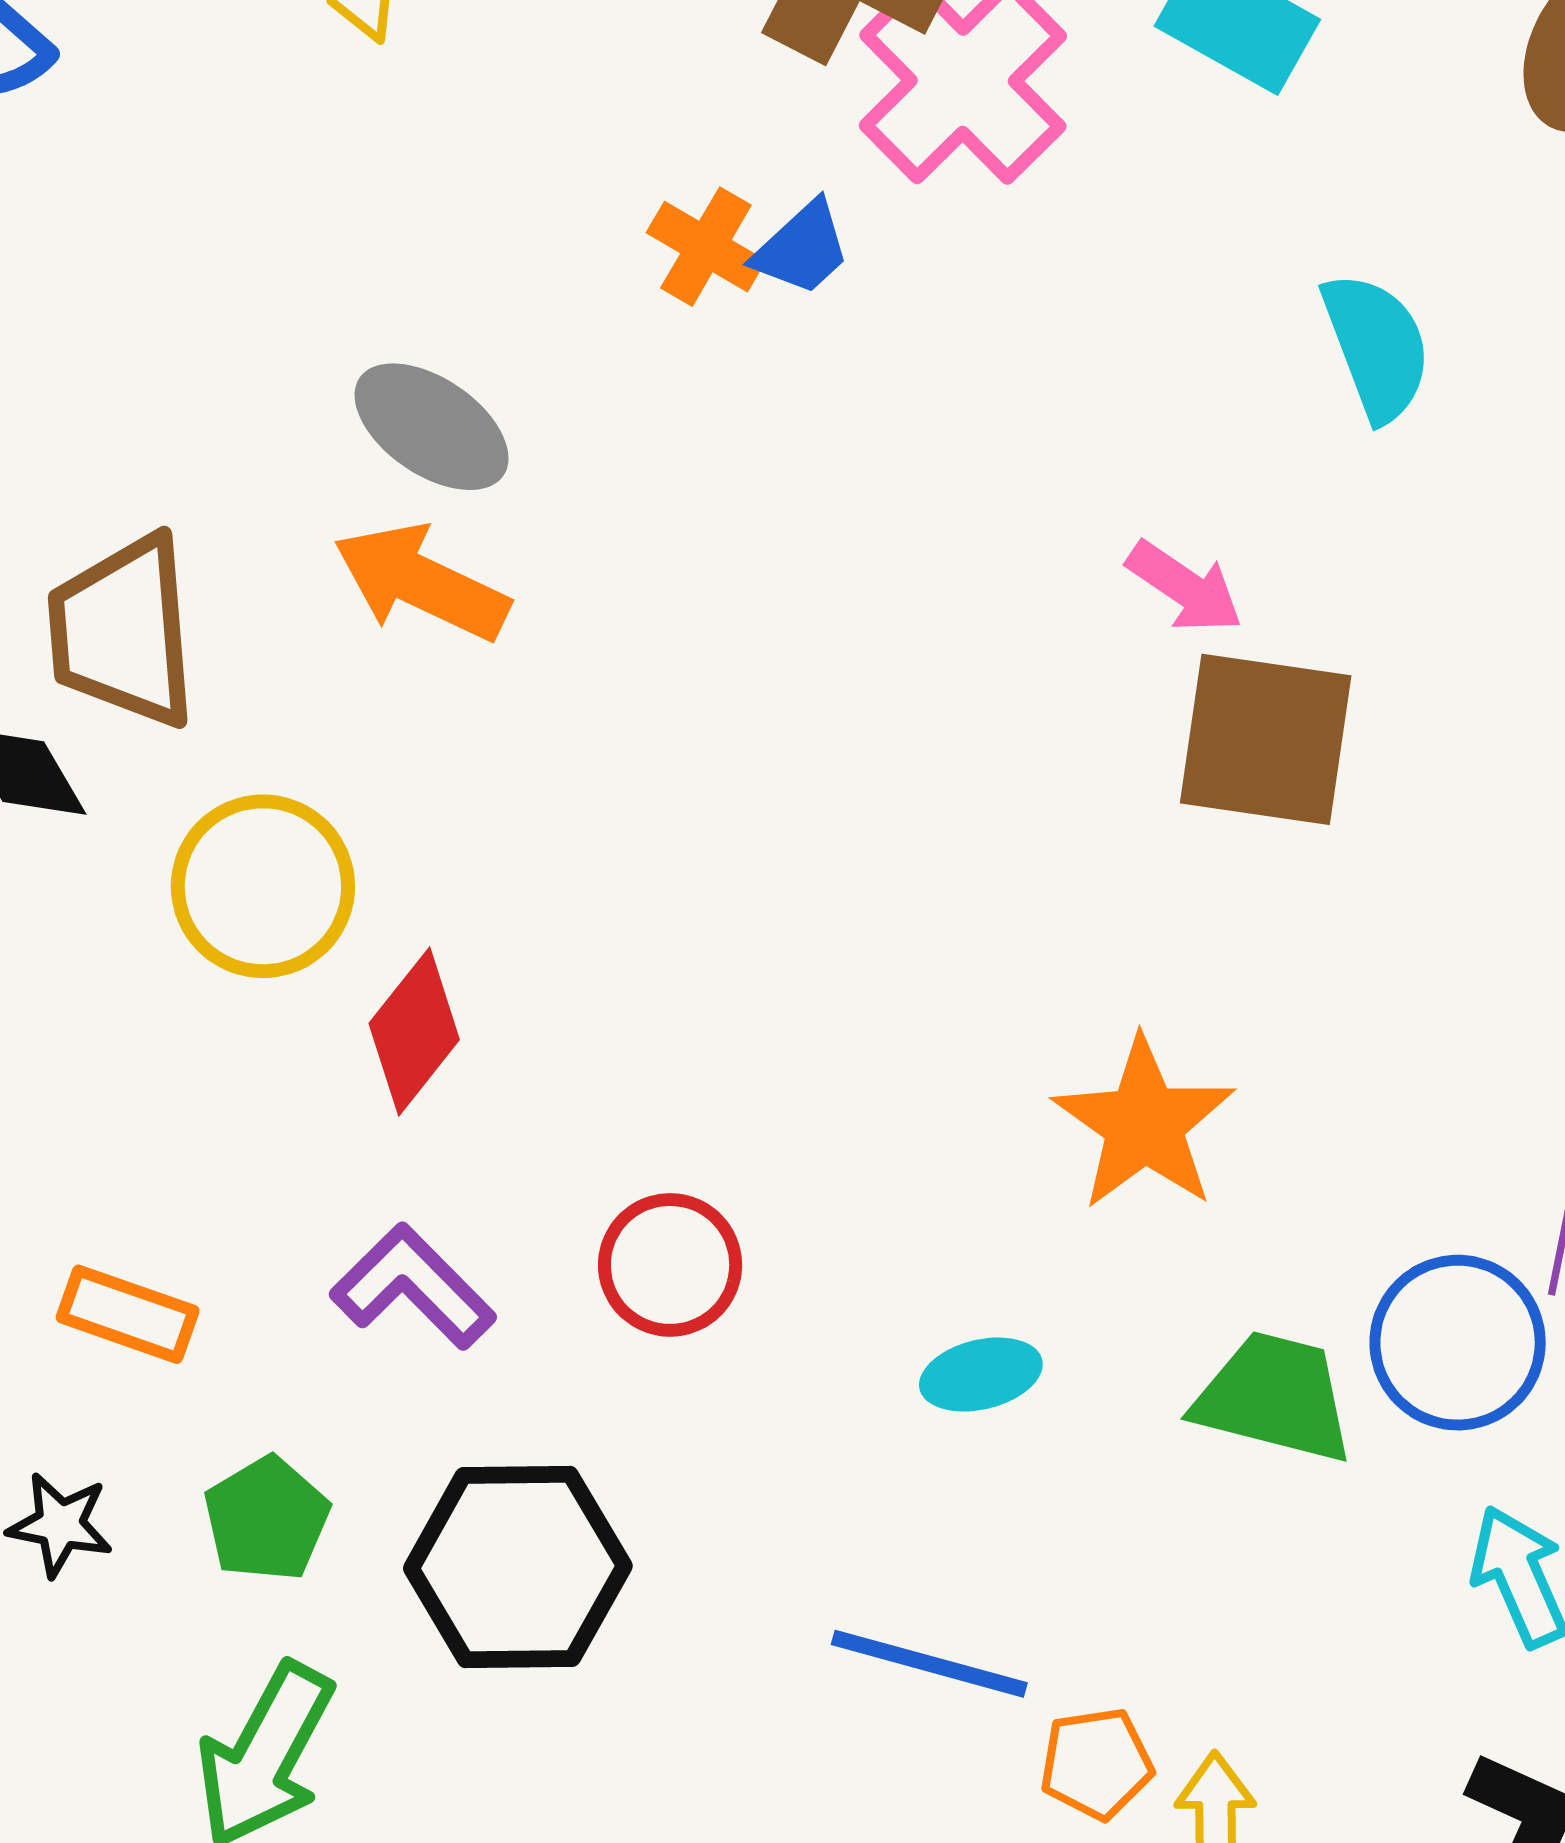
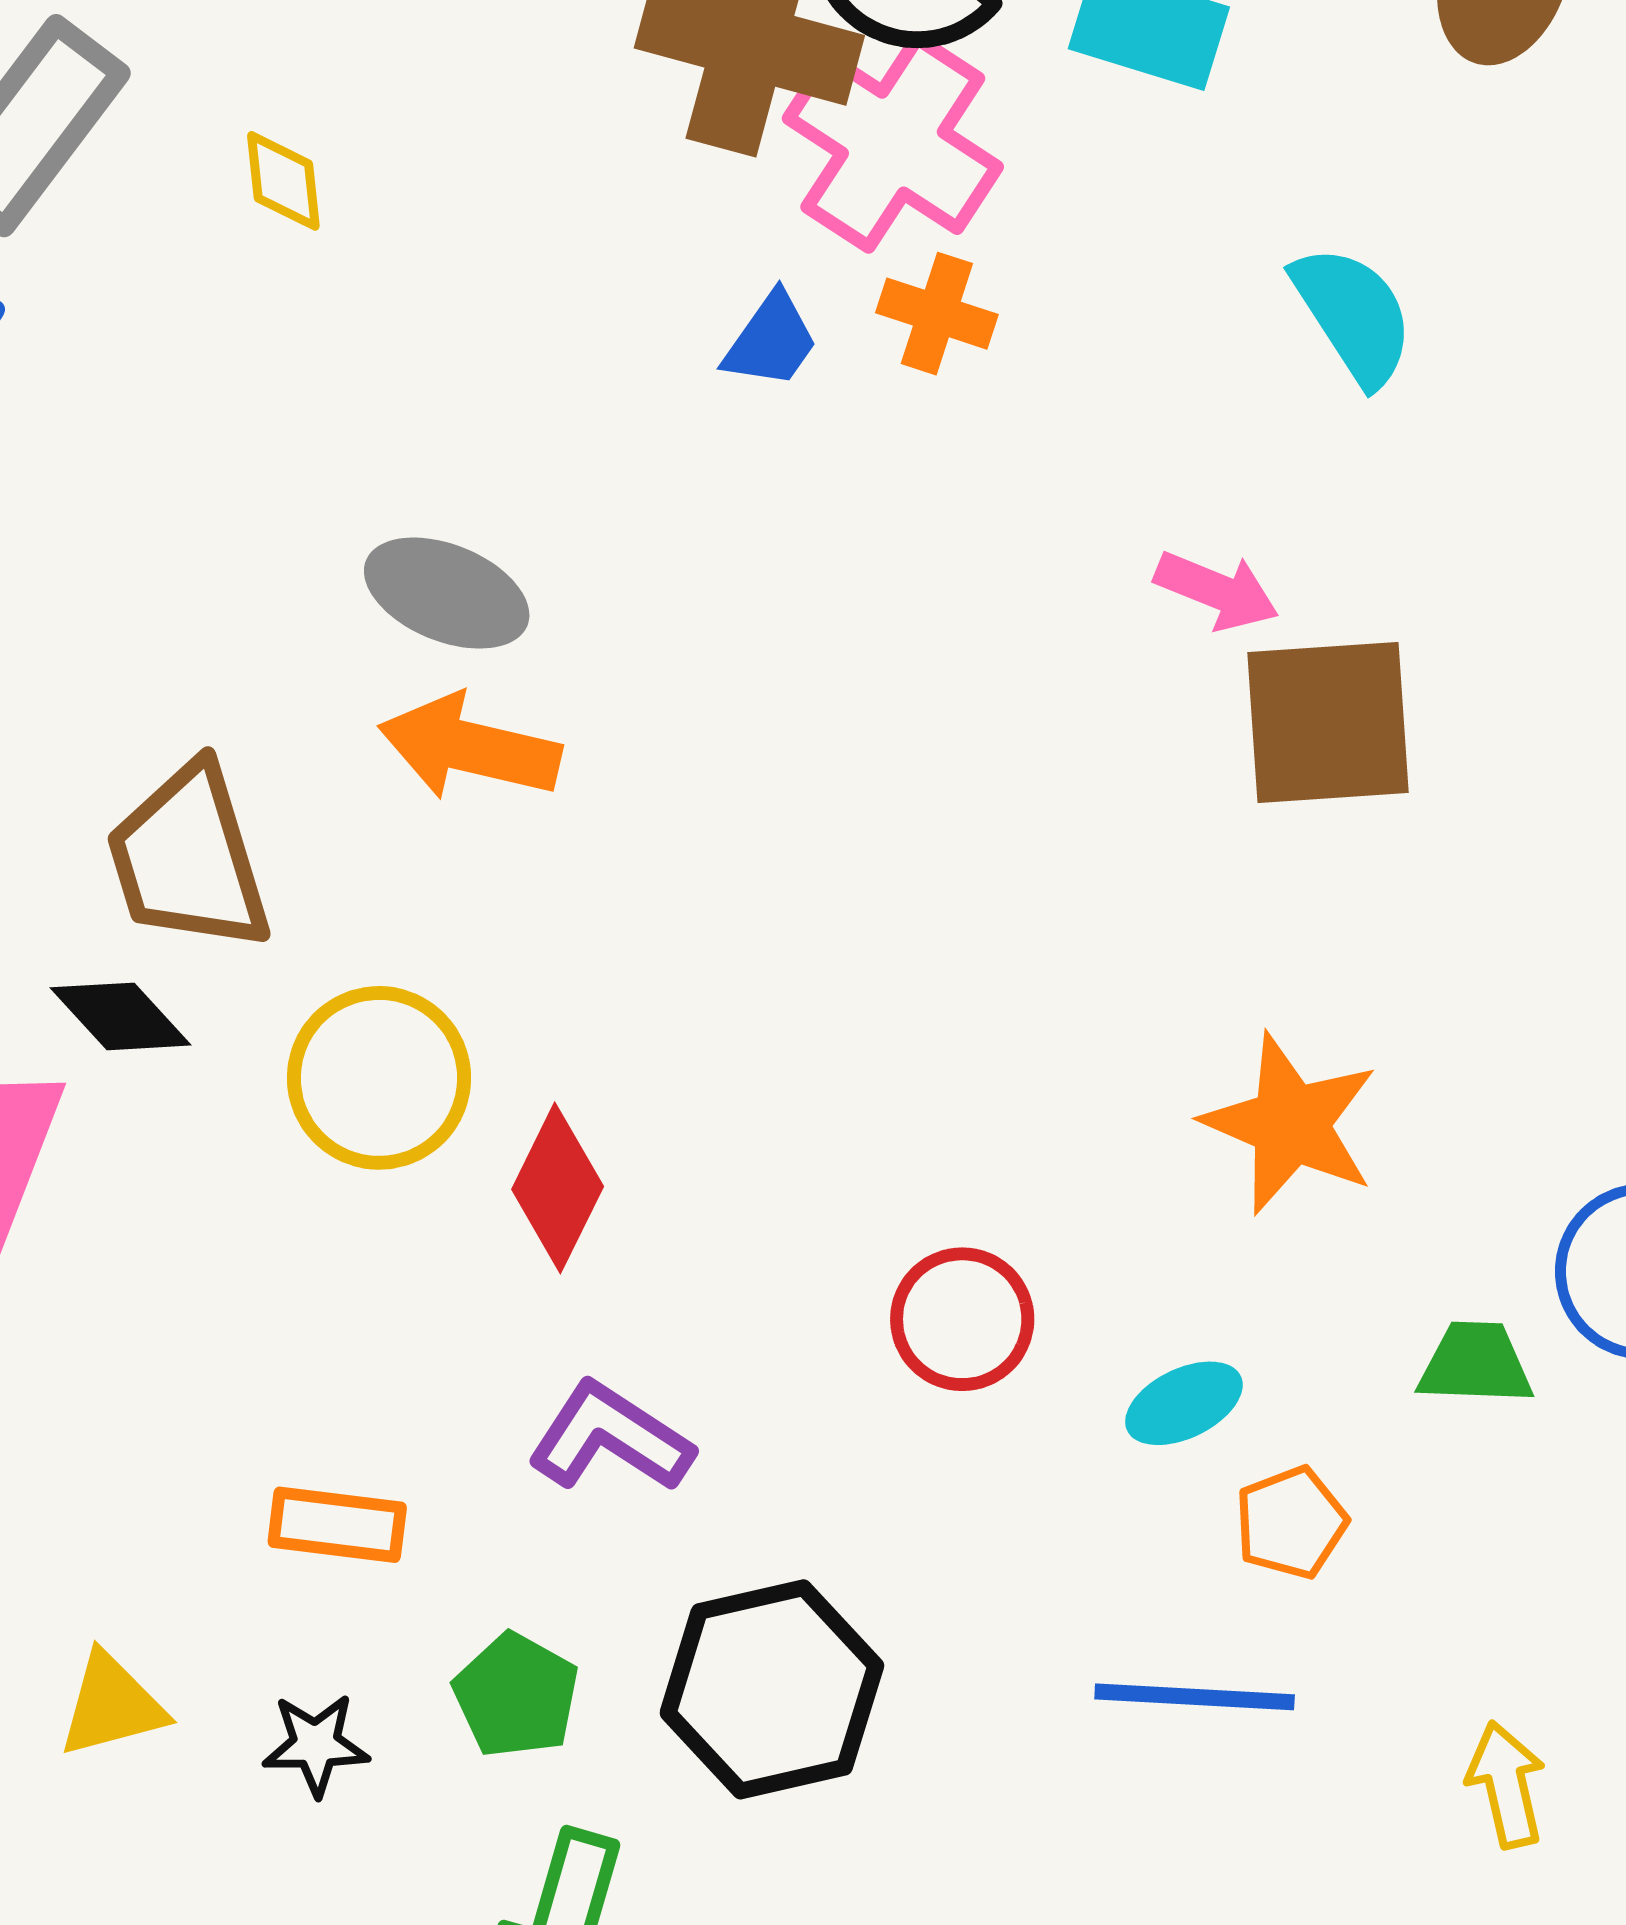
orange cross: (706, 247) -> (937, 314), moved
red circle: (670, 1265) -> (962, 1319), moved
green trapezoid: (1274, 1397) -> (1475, 1364), size x0.7
orange pentagon: (1096, 1763) -> (1291, 1523), moved

